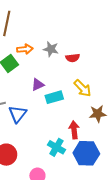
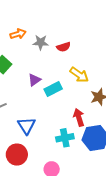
orange arrow: (25, 49) -> (18, 34), moved
blue triangle: (18, 114) -> (26, 126), moved
cyan cross: (56, 147) -> (65, 138), turned -30

